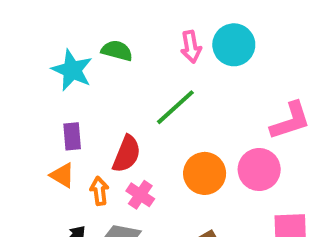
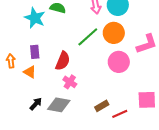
pink circle: (259, 170) -> (119, 62), moved
orange circle: (205, 173) -> (114, 33), moved
orange arrow: (99, 191) -> (11, 61), moved

